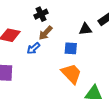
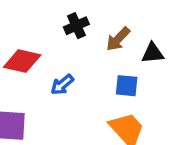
brown arrow: (46, 33) -> (118, 39), moved

